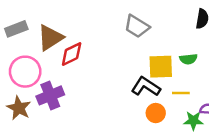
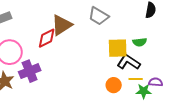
brown triangle: (50, 38) -> (62, 25), moved
black L-shape: (146, 87) -> (129, 62), moved
yellow line: (181, 93) -> (136, 79), moved

